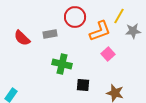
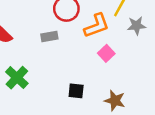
gray rectangle: (50, 34) -> (49, 36), moved
green cross: (62, 64) -> (17, 78), moved, turned 30

